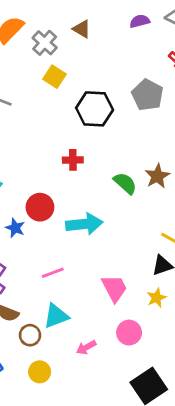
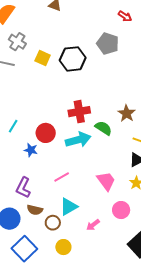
gray cross: (45, 43) -> (17, 42), moved
yellow square: (54, 77) -> (43, 58), moved
red cross: (73, 160) -> (79, 112), moved, size x1.5
brown star: (157, 176) -> (127, 113), moved
green semicircle: (125, 183) -> (103, 128), moved

